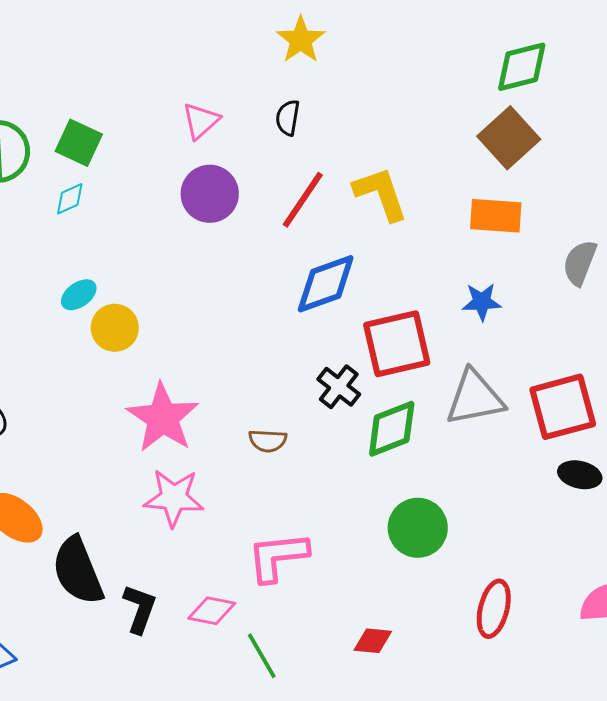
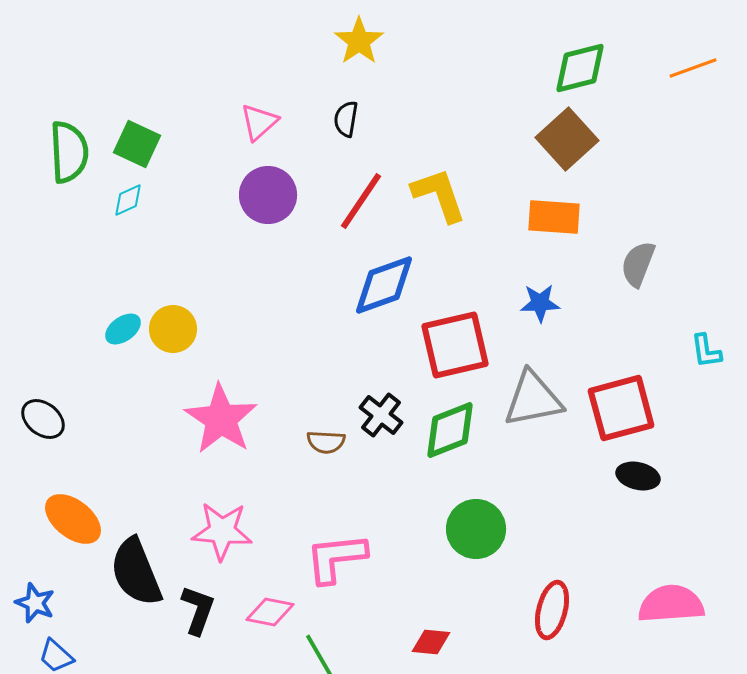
cyan ellipse: (79, 295) -> (123, 329), moved
black cross: (339, 387) -> (381, 415), moved
pink star: (174, 498) -> (222, 531), moved

